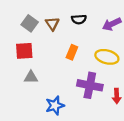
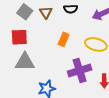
gray triangle: (31, 77) -> (25, 62), size x1.5
purple cross: (90, 85) -> (80, 71), turned -30

